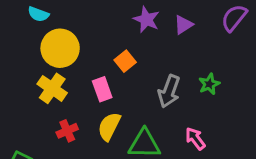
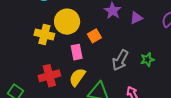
yellow circle: (60, 48) -> (67, 22), moved
yellow cross: (52, 88) -> (44, 34), moved, turned -30
red cross: (67, 131) -> (49, 76), size x1.5

